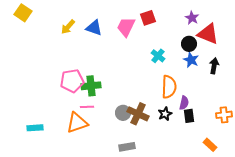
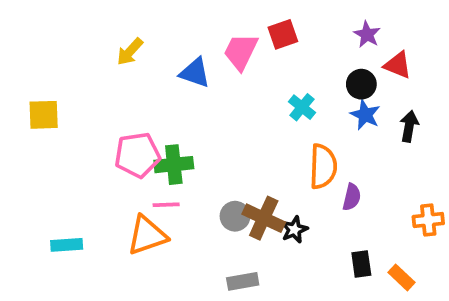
yellow square: (23, 13) -> (44, 115), moved, turned -36
blue triangle: (94, 28) -> (195, 73), moved
red triangle: (208, 34) -> (398, 65), size x0.7
black star: (165, 114) -> (294, 230), moved
black rectangle: (189, 116) -> (361, 264), moved

